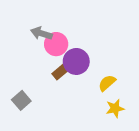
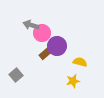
yellow semicircle: (107, 83) -> (80, 62), turned 56
yellow star: (115, 108) -> (73, 81), moved

